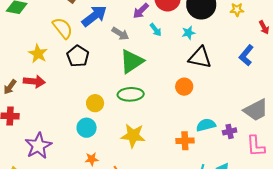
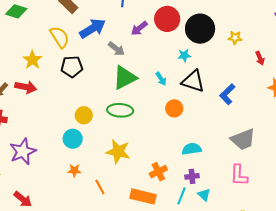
cyan arrow: (156, 30) -> (161, 79), moved
blue L-shape: (246, 55) -> (227, 94), moved
black pentagon: (78, 56) -> (72, 67), turned 30
purple cross: (230, 131) -> (192, 176), moved
orange cross: (185, 141) -> (158, 172), moved, turned -30

